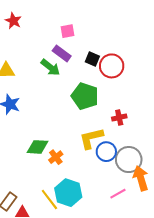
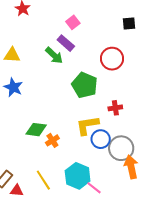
pink square: (67, 31) -> (73, 22), turned -32
black square: (92, 59) -> (129, 23), moved, turned -32
cyan hexagon: (68, 193) -> (78, 176), moved
pink line: (118, 194) -> (94, 188), moved, turned 63

